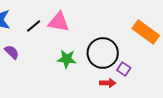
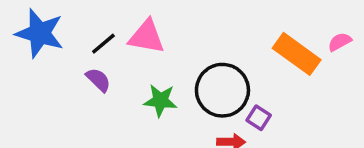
purple semicircle: (12, 52) -> (98, 80), moved

